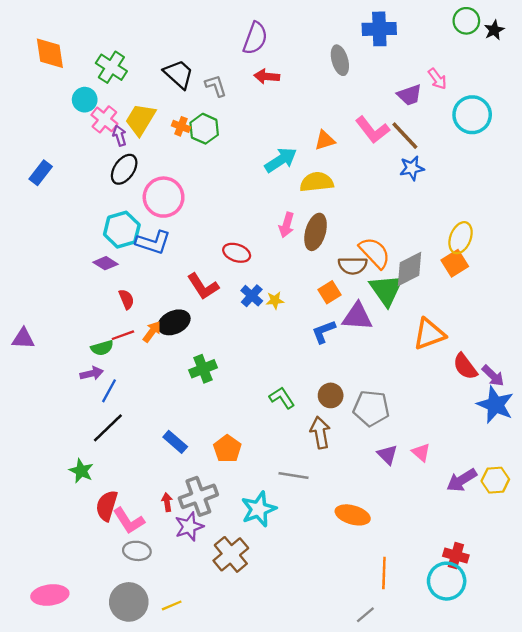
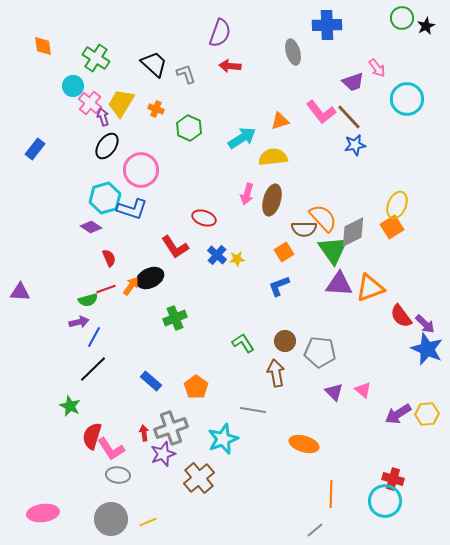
orange diamond: (50, 53) -> (43, 46), size x0.7
green hexagon: (204, 129) -> (189, 128), moved
purple triangle: (357, 317) -> (339, 284), moved

